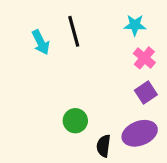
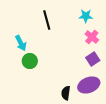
cyan arrow: (41, 42) -> (21, 43), moved
green circle: (75, 121) -> (30, 61), moved

